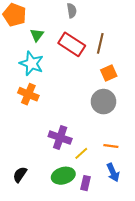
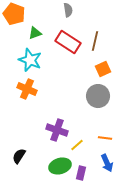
green triangle: (37, 35) -> (35, 33), turned 32
black semicircle: (20, 175) -> (19, 156), moved

